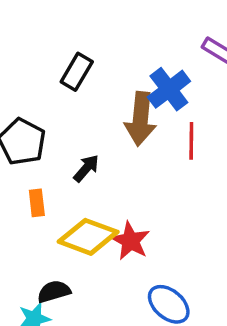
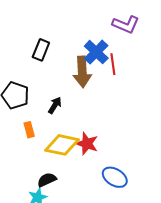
red line: (191, 141) -> (113, 64), moved

